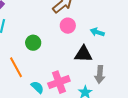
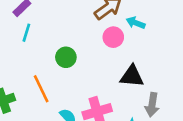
cyan arrow: (97, 32) -> (136, 23), moved

